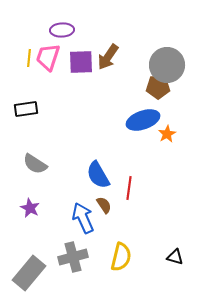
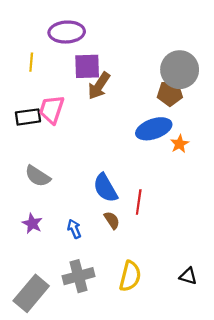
purple ellipse: (62, 30) -> (67, 32), size x1.4
pink trapezoid: (48, 57) -> (52, 109), moved
brown arrow: (108, 57) -> (99, 86), moved
blue arrow: (83, 218) -> (74, 229), moved, size x0.6

